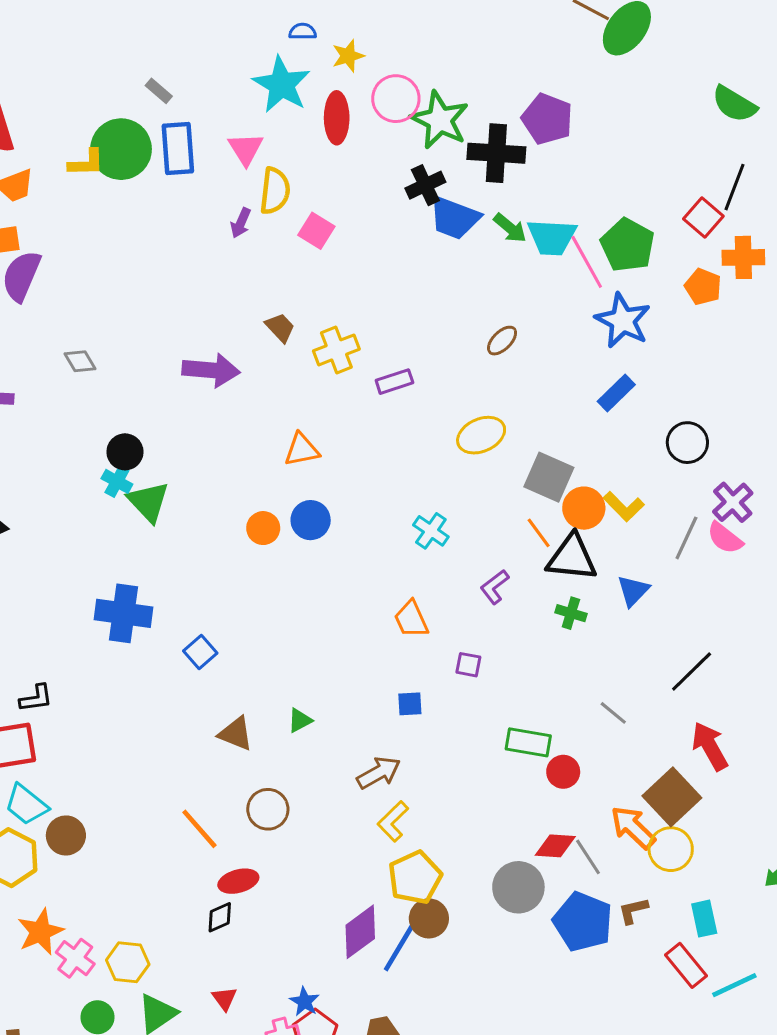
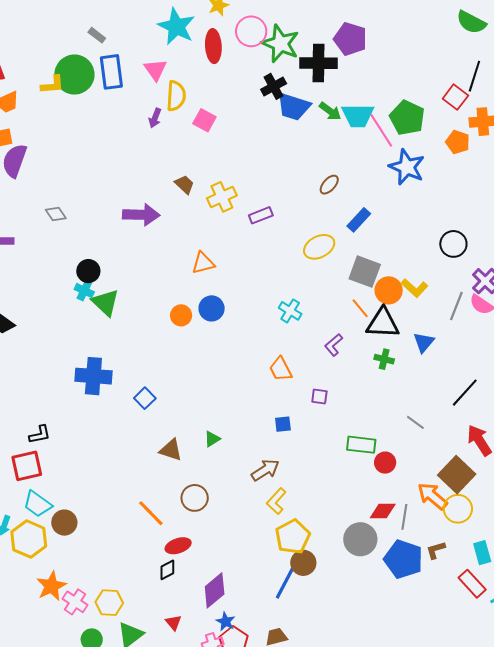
blue rectangle: (616, 393) -> (359, 220), moved
gray line: (588, 857) -> (404, 517), turned 45
purple diamond: (360, 932) -> (215, 590), moved

